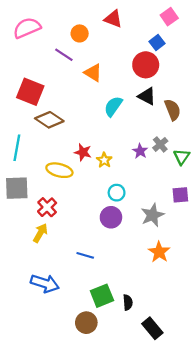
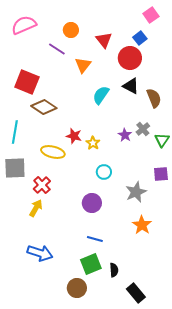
red triangle: (113, 19) -> (104, 40), moved, turned 30
orange triangle: (93, 73) -> (83, 65), turned 36
purple circle: (111, 217) -> (92, 203), moved
blue line: (85, 255) -> (95, 239), moved

